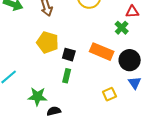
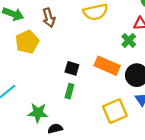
yellow pentagon: (48, 42) -> (27, 42), moved, turned 30
yellow square: (109, 94) -> (115, 111), size x1.6

